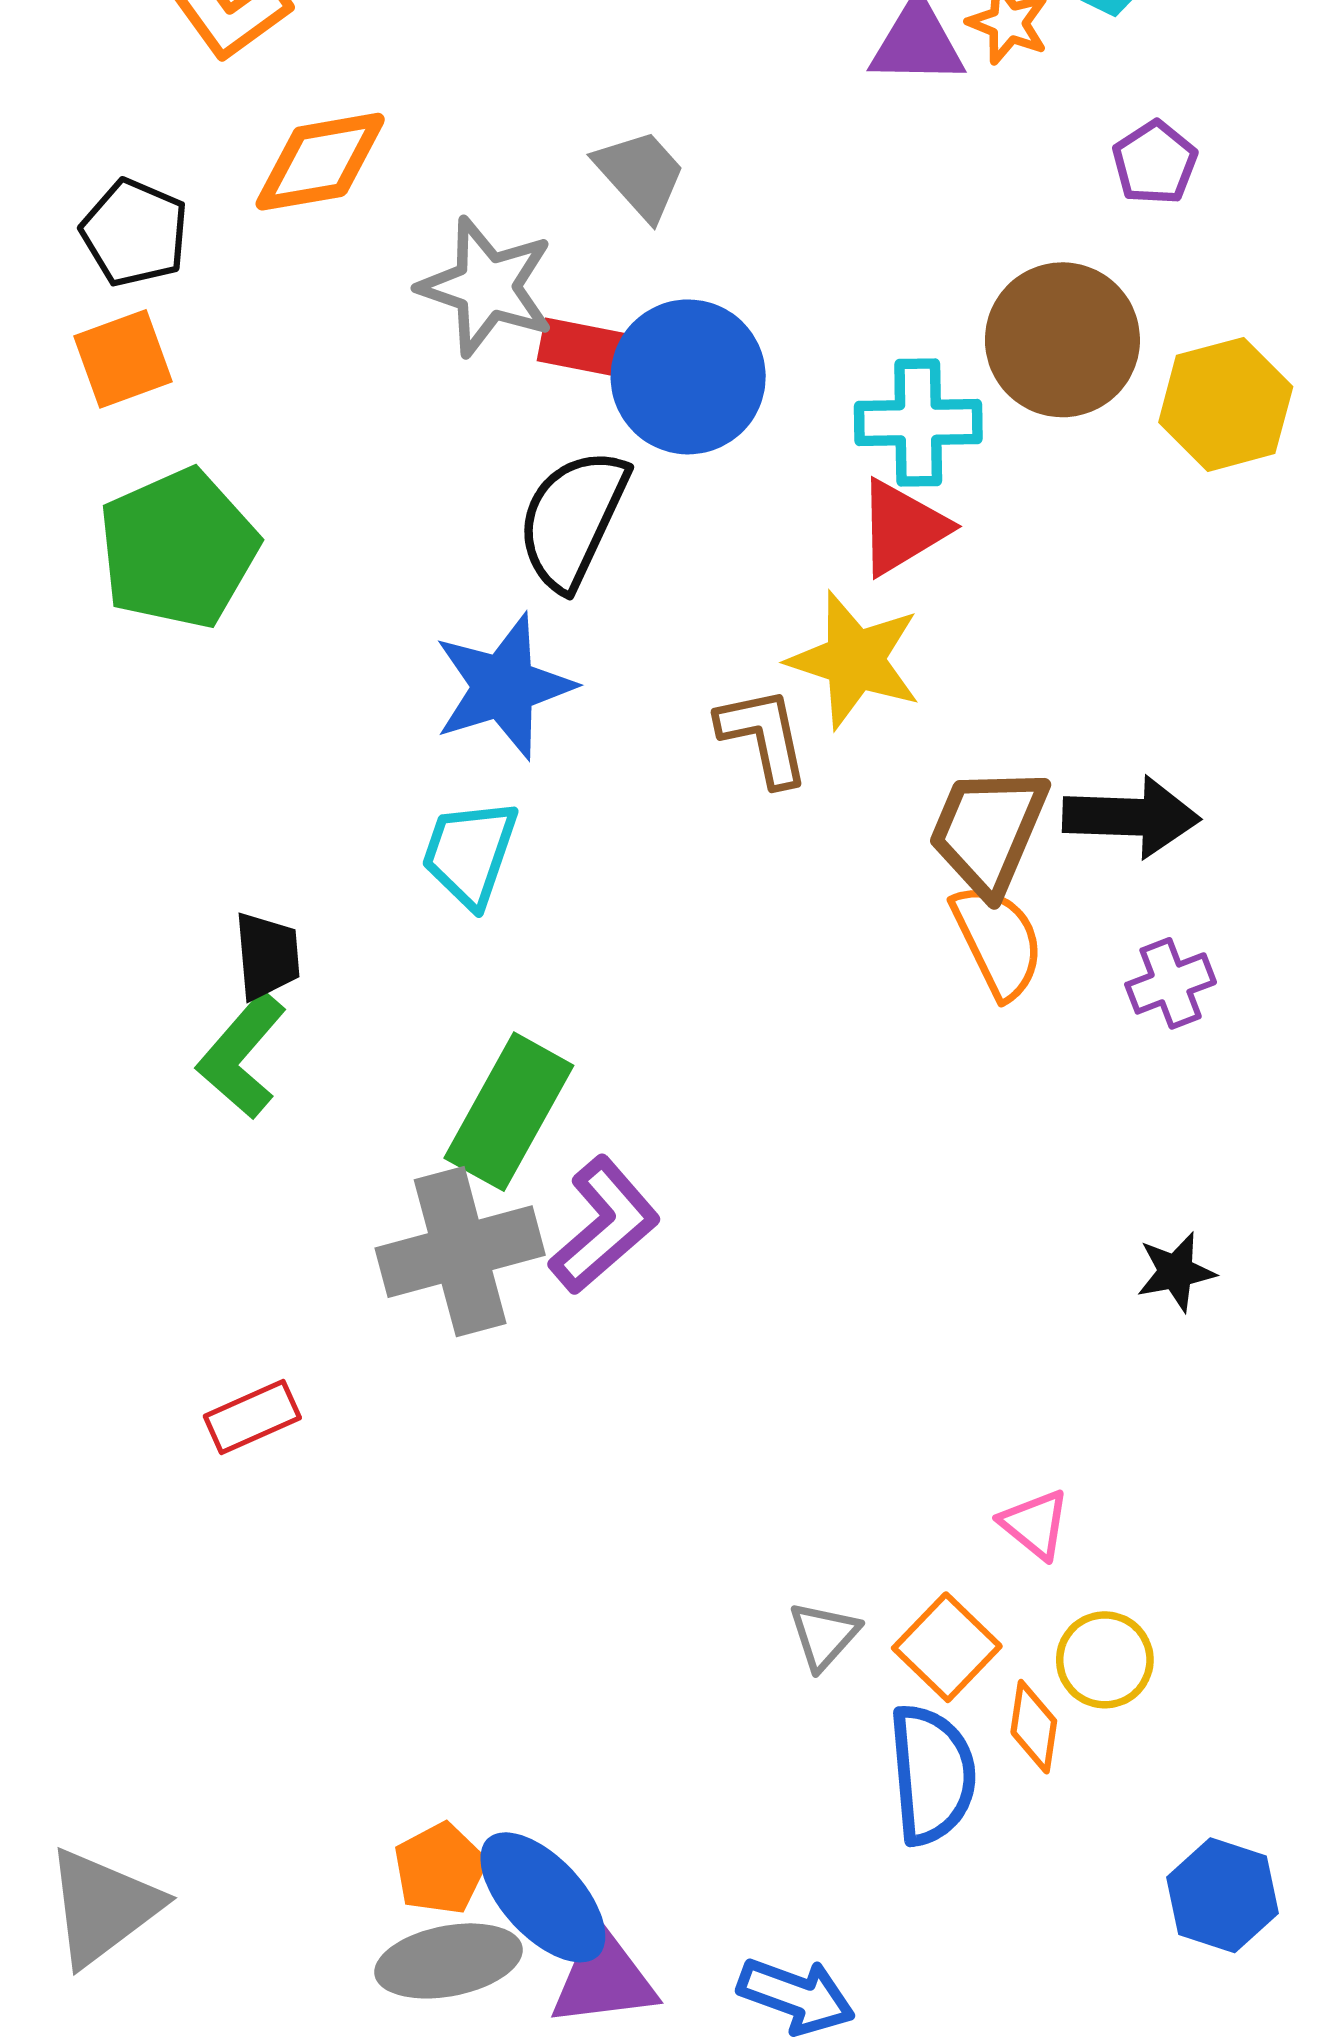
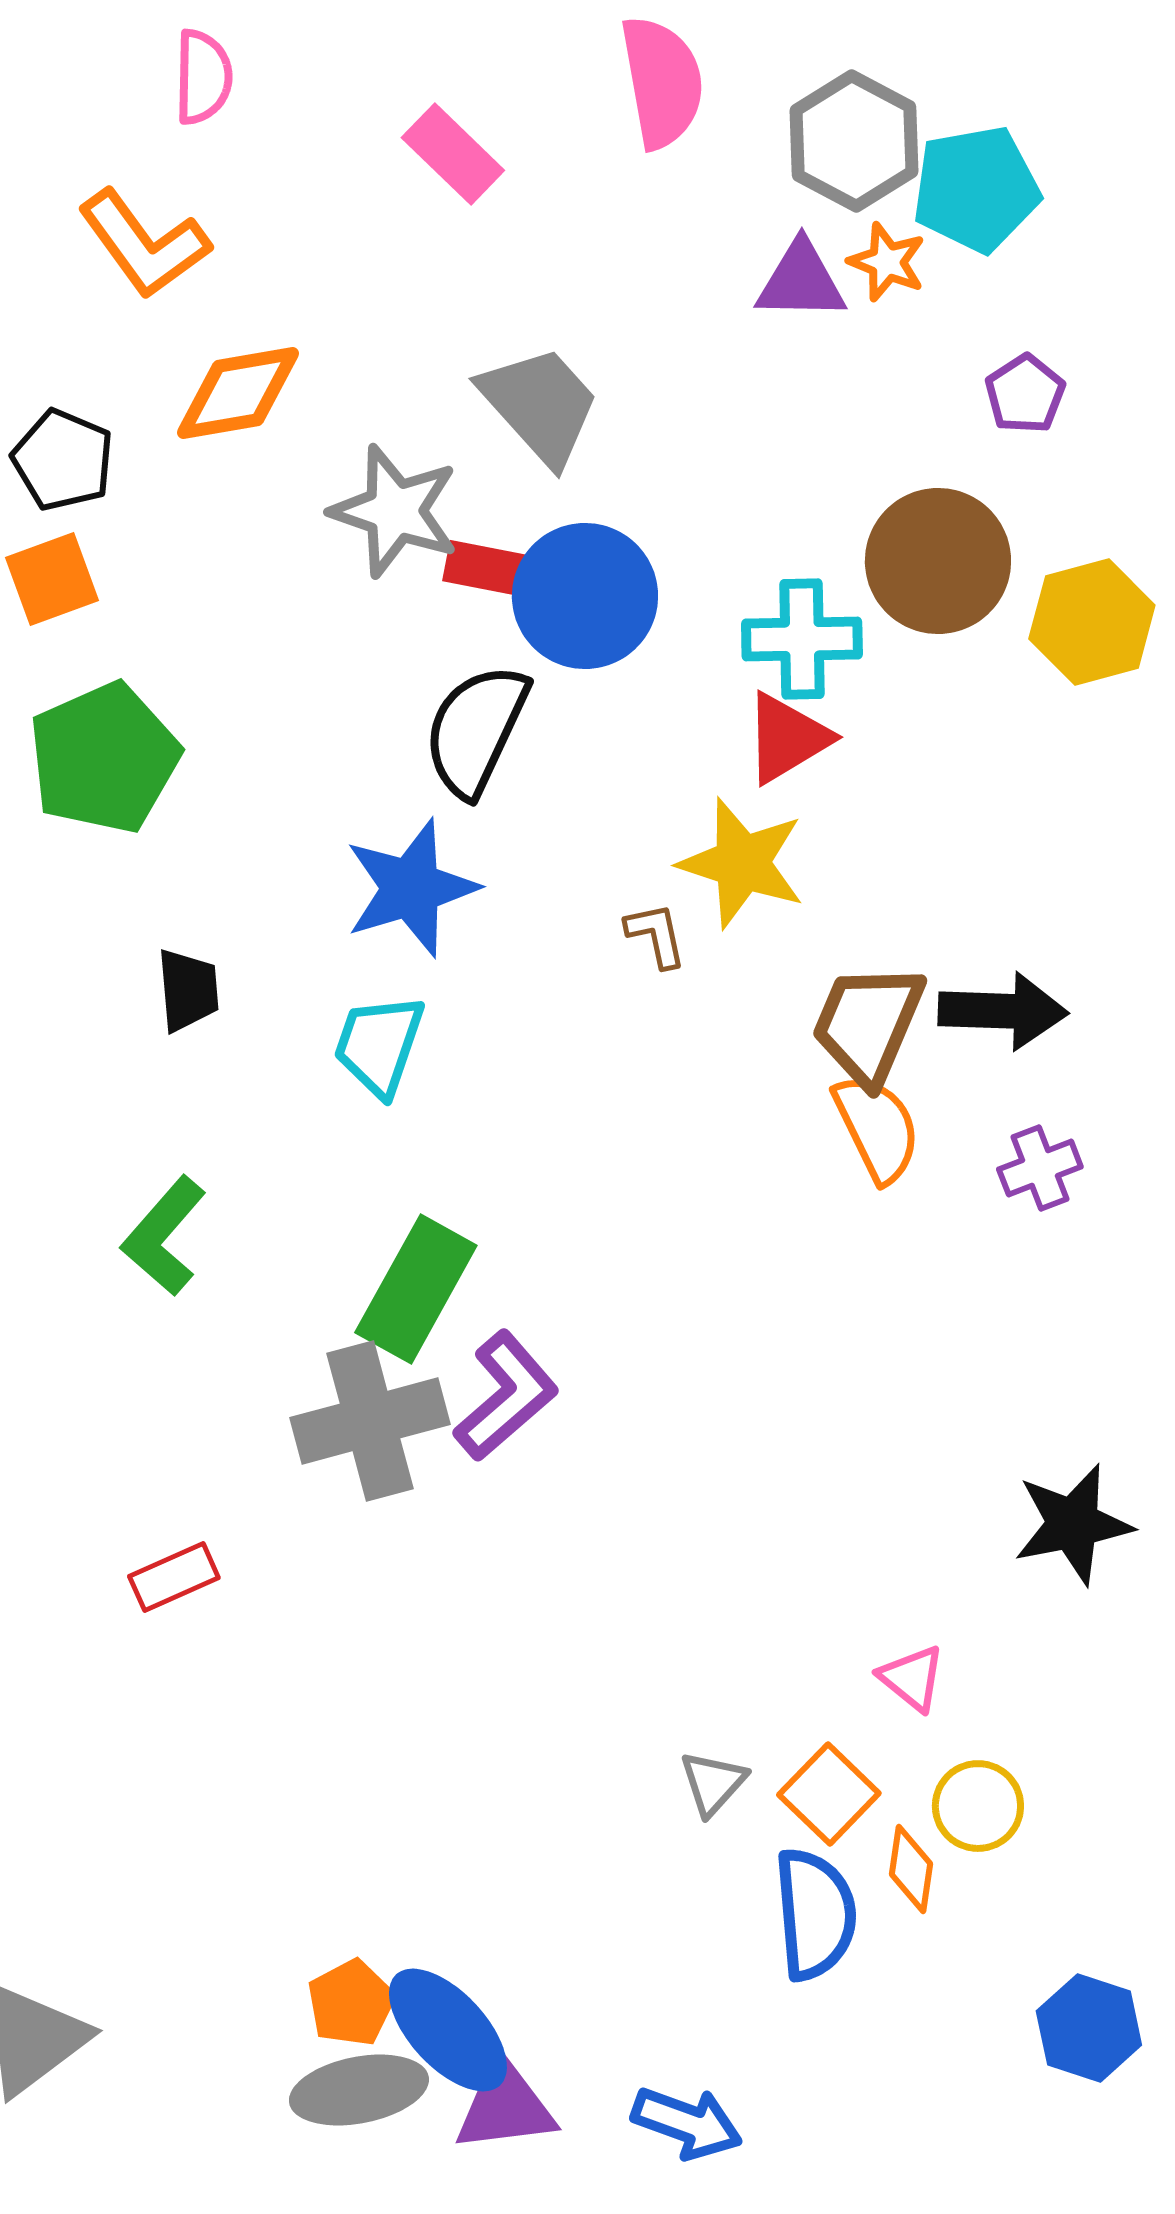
gray trapezoid: (640, 174) -> (540, 405), size x1.4
brown L-shape: (763, 736) -> (656, 935), size x0.7
black trapezoid: (267, 956) -> (188, 990), moved
black star: (1176, 1272) -> (1073, 1524), moved, size x1.6

